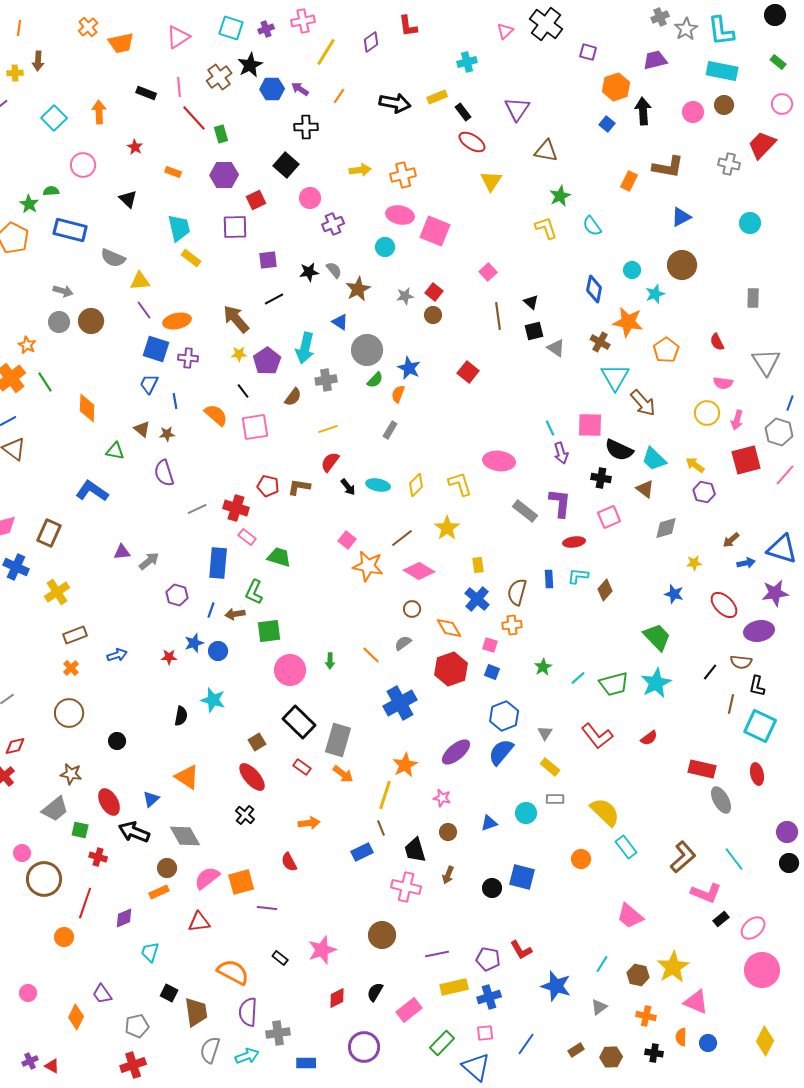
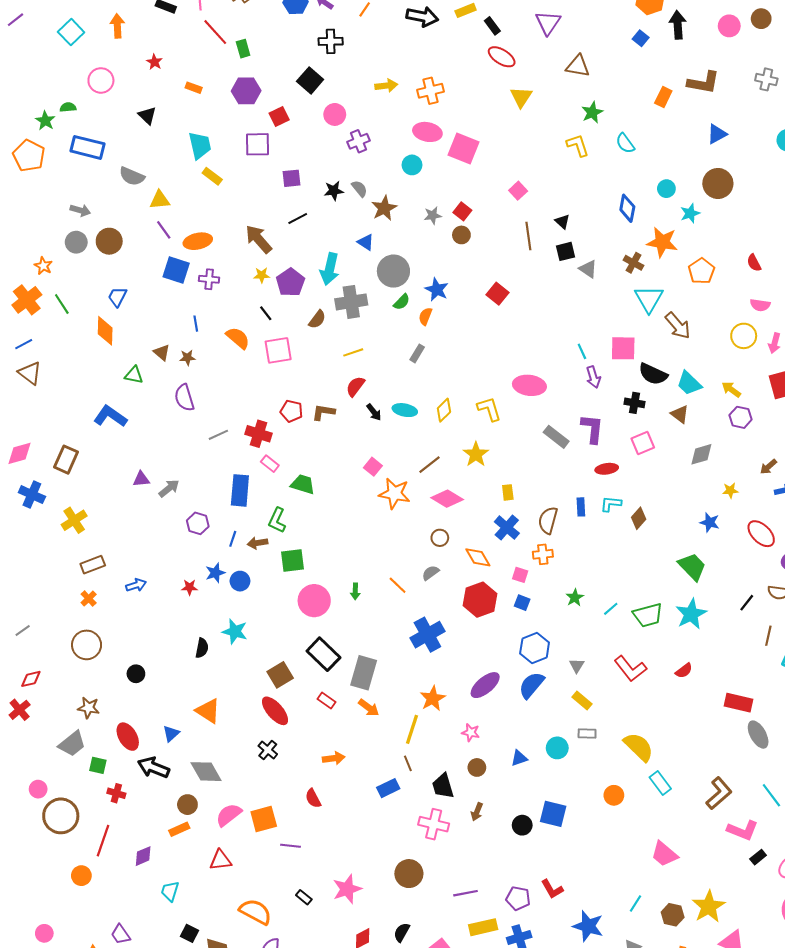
gray cross: (326, 380) -> (351, 302), size x1.4
blue trapezoid: (149, 384) -> (117, 297), moved
brown square: (257, 742) -> (280, 675), size x1.4

